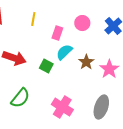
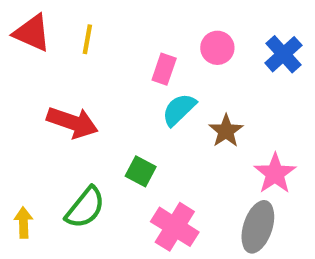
yellow line: (33, 19) -> (87, 39), moved
green square: (46, 66) -> (141, 171), moved
pink star: (109, 69) -> (275, 174), moved

